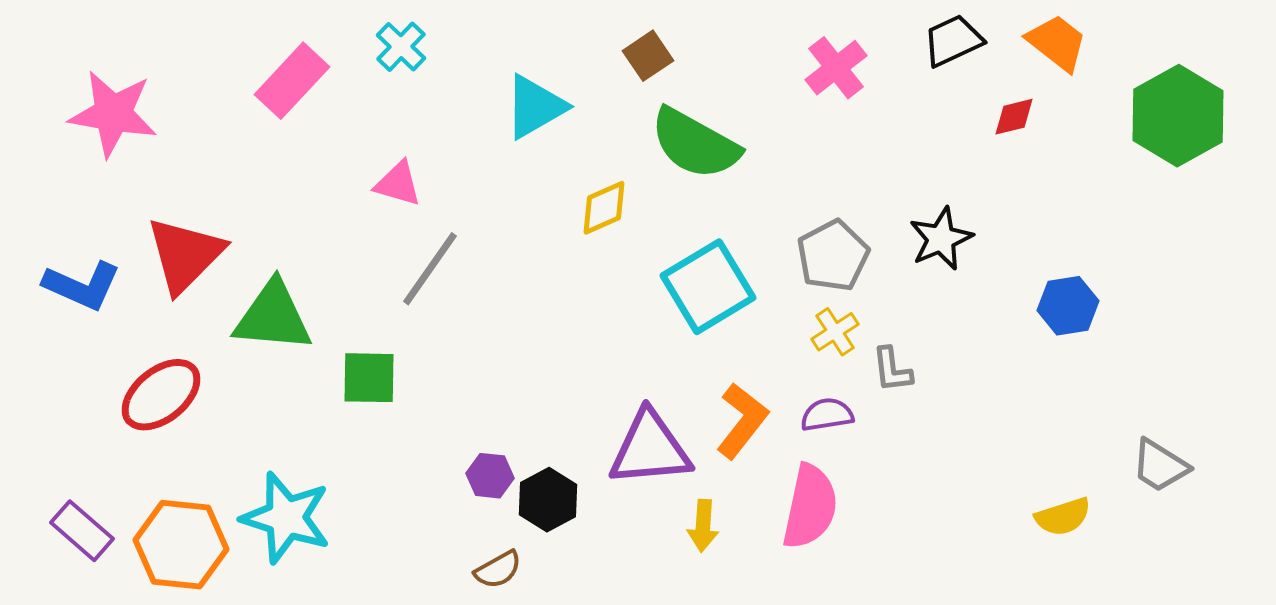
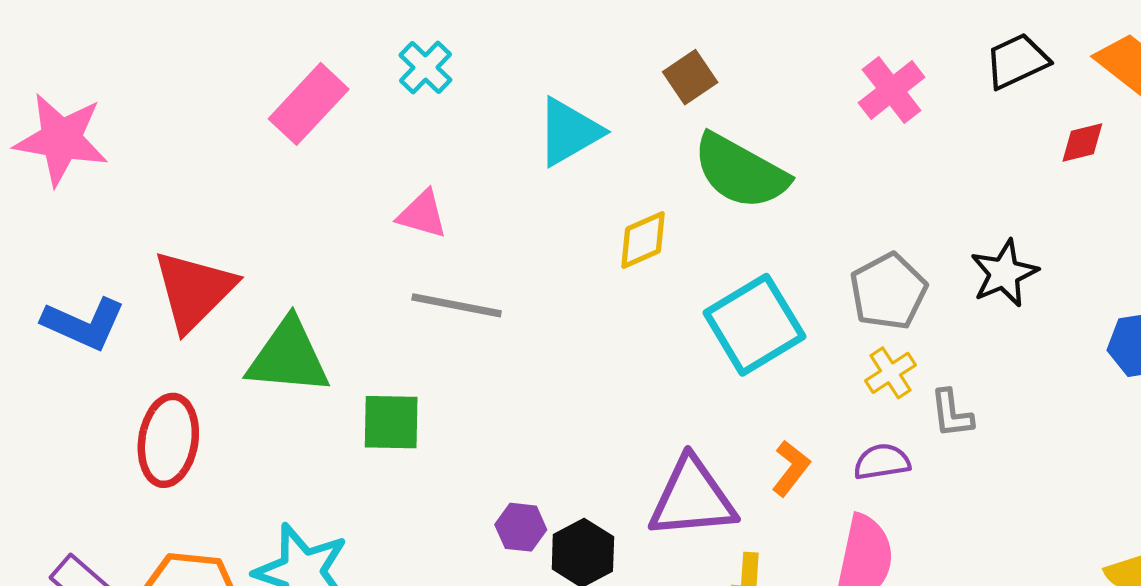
pink star: (113, 114) -> (61, 139), moved
gray line: (430, 269) -> (457, 305), turned 66
red ellipse: (161, 395) -> (168, 440), turned -42
orange L-shape: (742, 421) -> (791, 468), size x0.7

